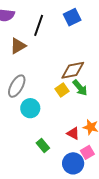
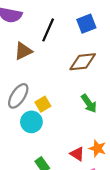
brown diamond: (73, 70) -> (83, 62), moved
yellow square: (62, 90) -> (43, 104), moved

